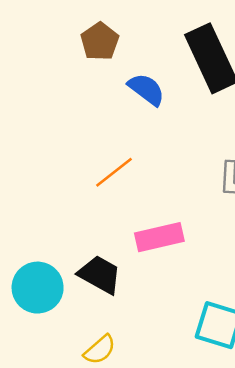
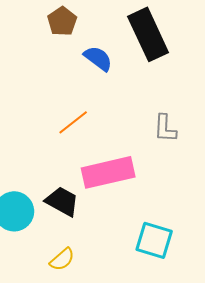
pink rectangle: (159, 237) -> (108, 172), size x1.4

